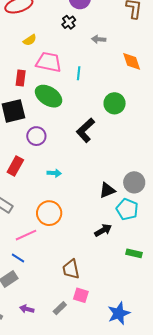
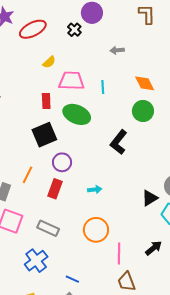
black cross: (69, 22) -> (74, 30), moved
orange diamond: (132, 61) -> (145, 83), moved
purple circle: (36, 136) -> (62, 162), moved
black arrow: (103, 230) -> (154, 248), moved
pink line: (26, 235) -> (119, 254), moved, turned -55

